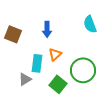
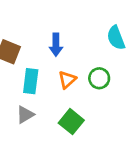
cyan rectangle: (37, 63) -> (31, 81), moved
green circle: (83, 70) -> (99, 78), moved, size x0.6

